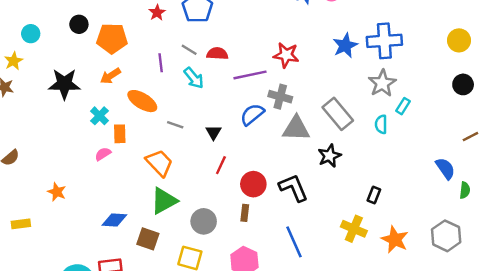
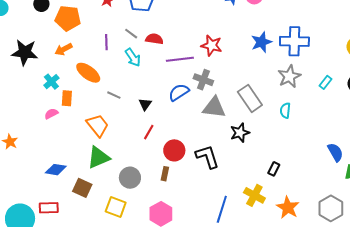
cyan rectangle: (403, 106) -> (326, 82), moved
blue line: (294, 242) -> (222, 209), moved, turned 36

